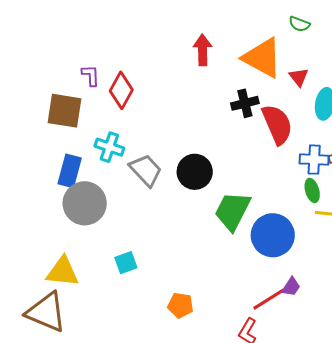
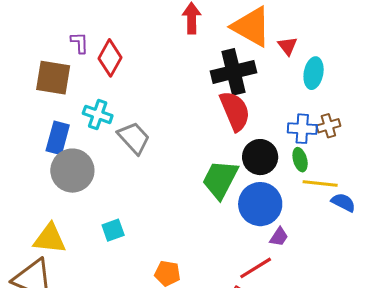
black cross: (245, 103) -> (233, 72), size x1.6
red semicircle: (277, 124) -> (235, 111), moved
black circle: (195, 172) -> (260, 157), moved
purple trapezoid: (291, 287) -> (279, 237), moved

